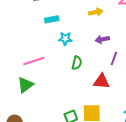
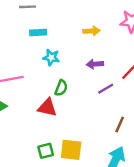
purple line: (114, 59) -> (106, 89), turned 32
red triangle: (101, 81) -> (47, 108), moved

